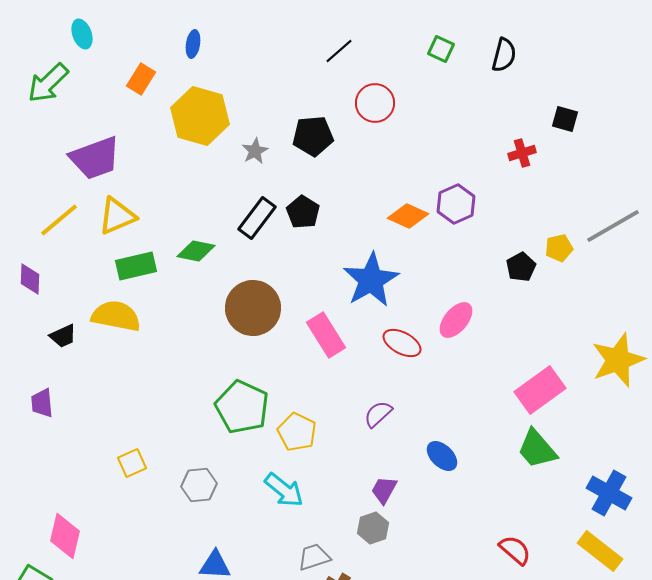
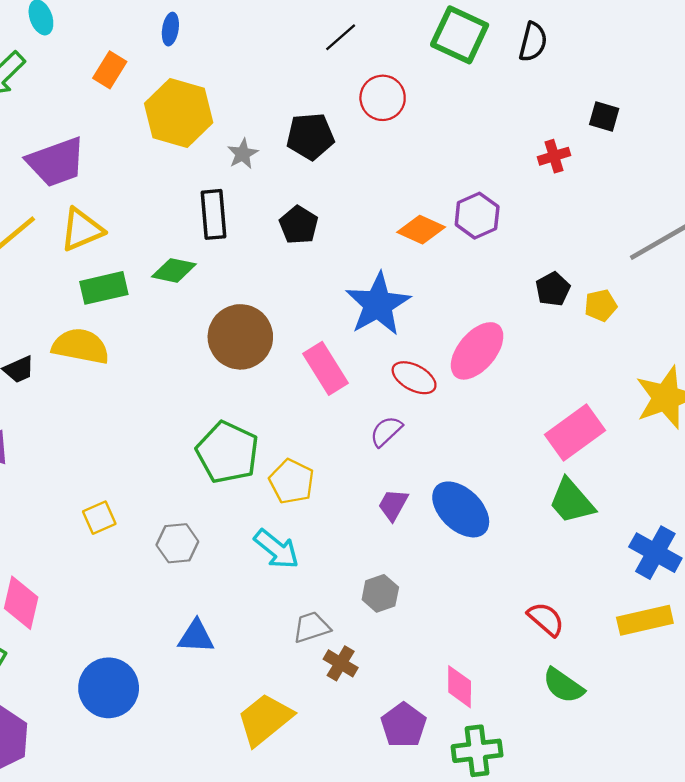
green square: (441, 49) -> (460, 35), size x1.8
black rectangle: (257, 218) -> (214, 214), moved, turned -42
yellow pentagon: (559, 248) -> (601, 305), moved
pink ellipse: (456, 320) -> (477, 351), size x1.4
purple semicircle: (378, 414) -> (386, 431), moved
blue ellipse: (442, 456) -> (461, 509), size x1.6
purple trapezoid: (384, 490) -> (393, 505), moved
yellow rectangle: (600, 551) -> (645, 620), turned -51

